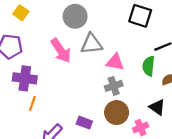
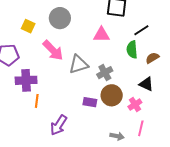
yellow square: (21, 13) -> (28, 26), moved
gray triangle: (91, 44) -> (79, 64), moved
pink triangle: (115, 62) -> (101, 35), moved
purple rectangle: (84, 123) -> (90, 102), moved

